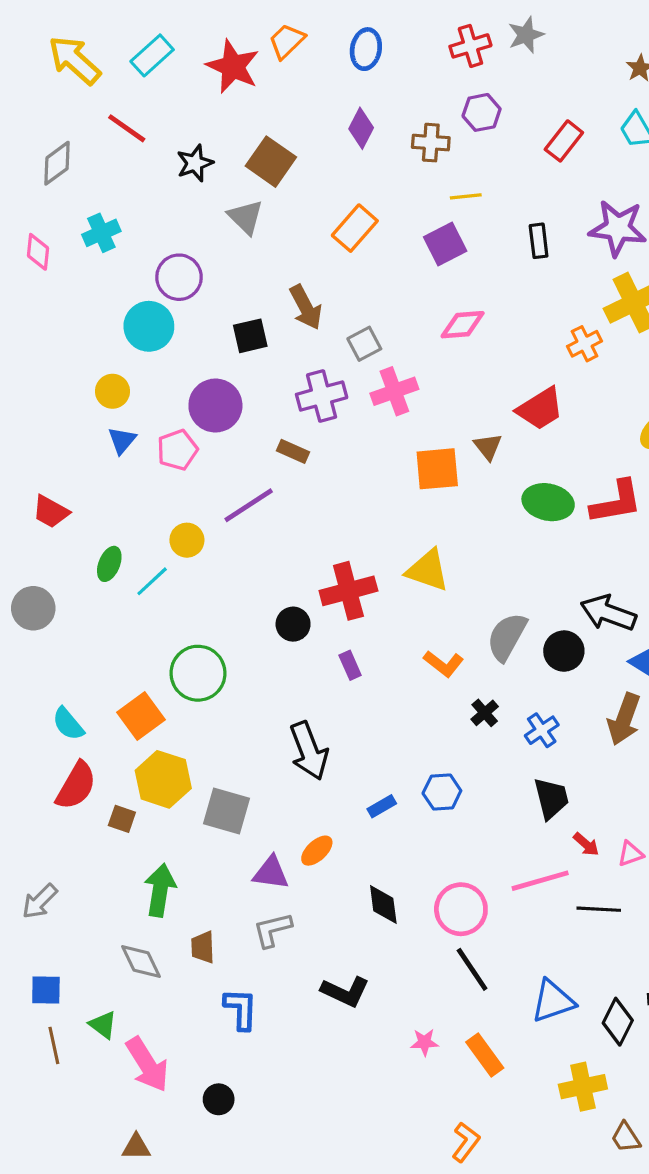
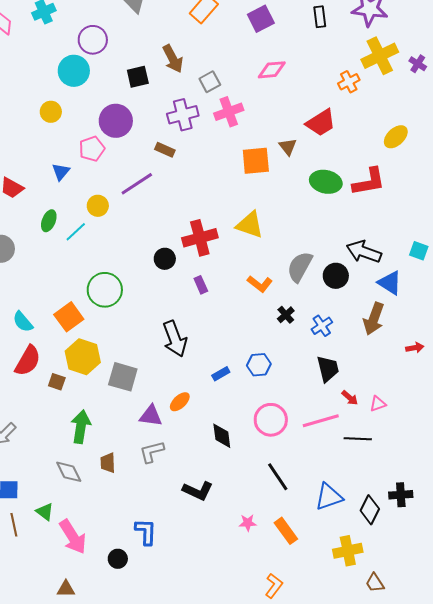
blue triangle: (122, 440) -> (61, 172), moved
pink circle: (461, 909) -> (271, 420), moved
blue L-shape: (241, 1009) -> (146, 532), moved

